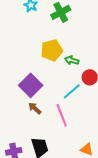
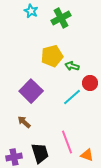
brown arrow: (35, 108) -> (24, 122), moved
pink line: (62, 115) -> (67, 142), moved

